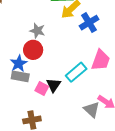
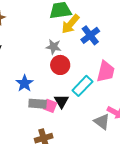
gray star: (37, 31) -> (54, 47), moved
red circle: (33, 50) -> (60, 65), moved
gray rectangle: (20, 76) -> (38, 104), moved

